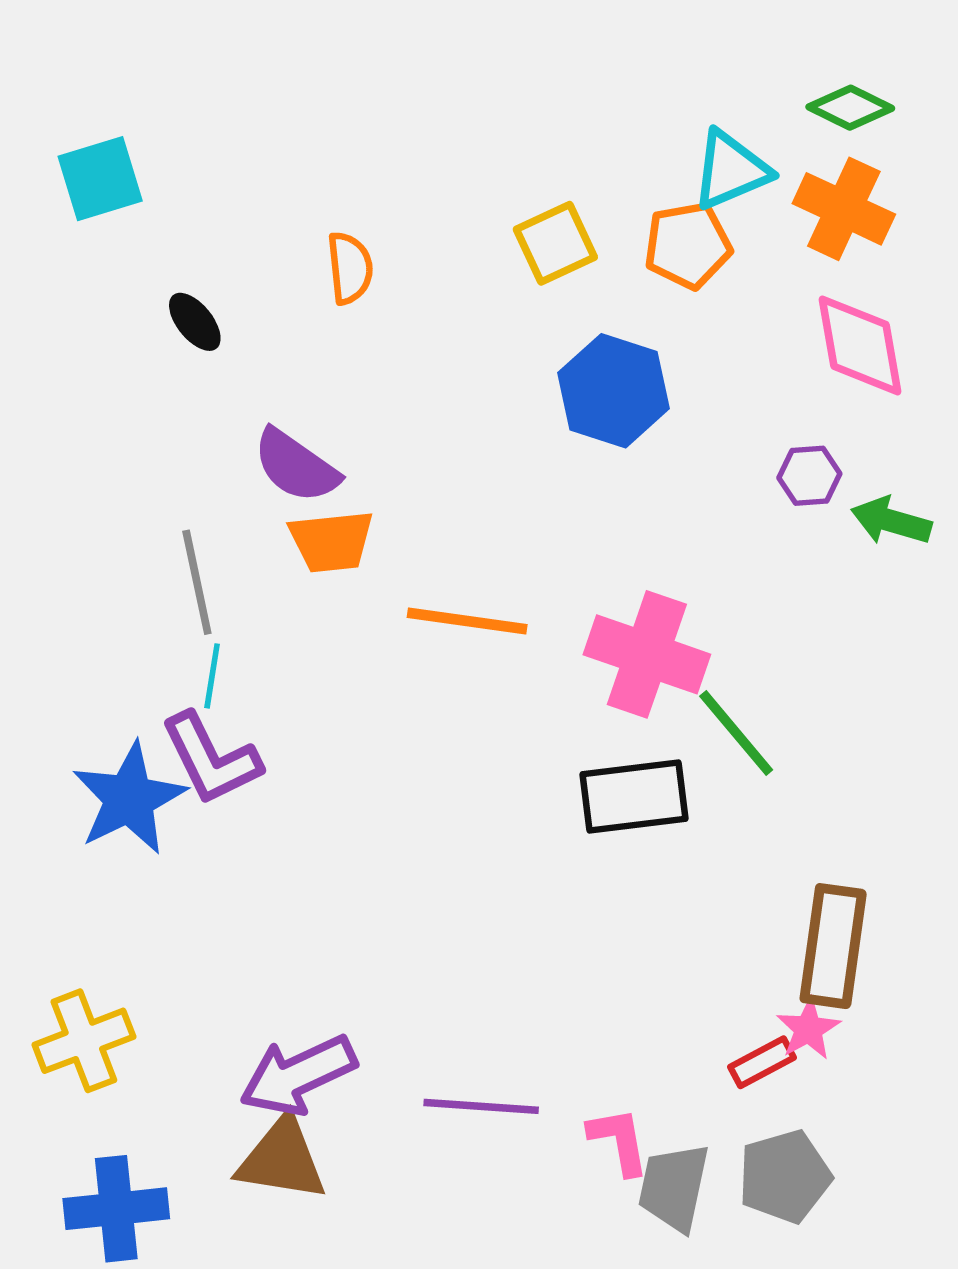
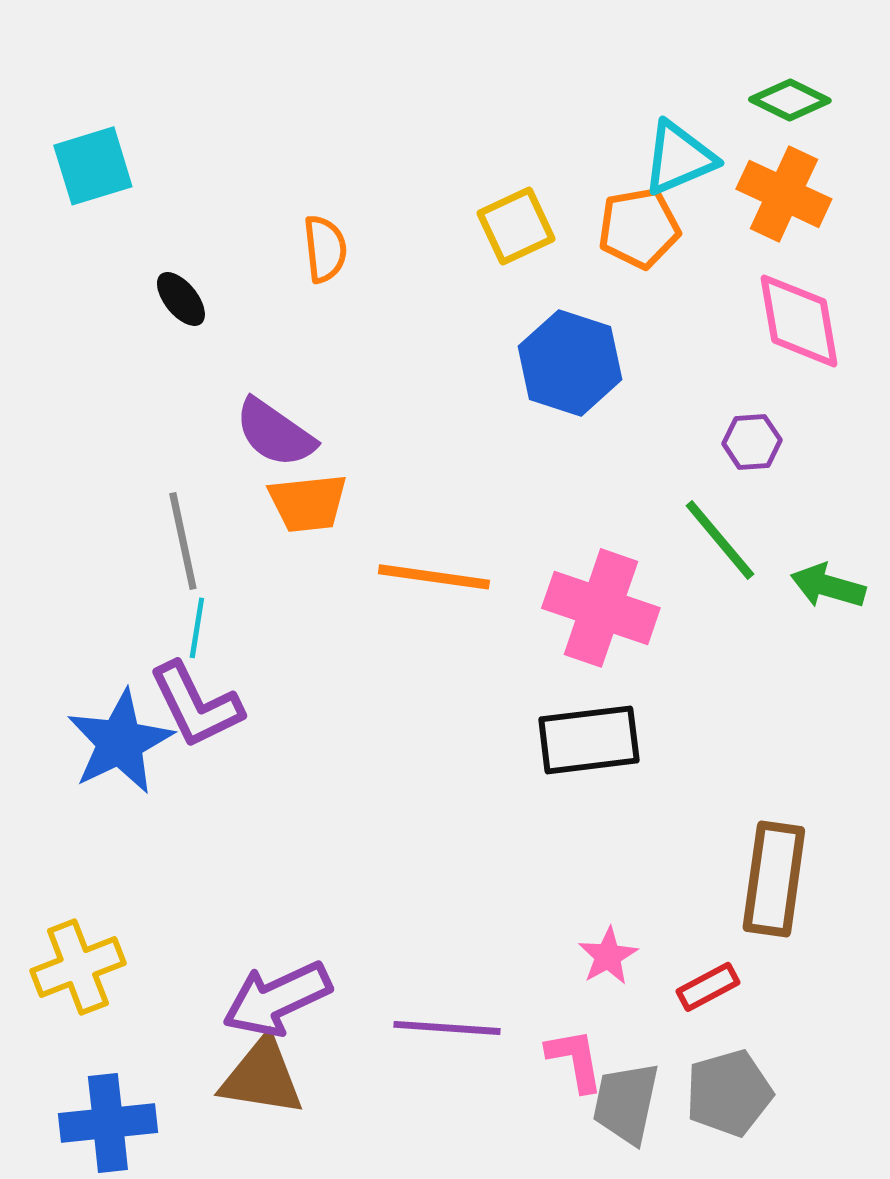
green arrow: (891, 521) -> (828, 586), moved
green line: (736, 733) -> (720, 540), moved
pink star: (808, 1029) -> (608, 956), moved

